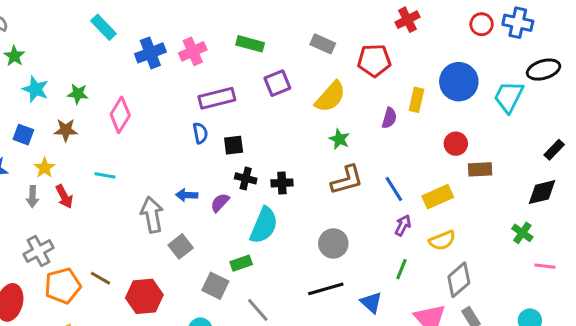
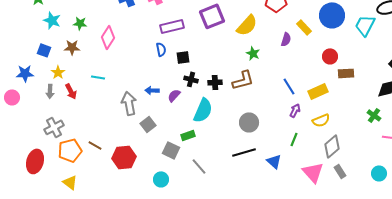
purple square: (277, 83) -> (212, 16), size x1.4
yellow rectangle: (417, 100) -> (304, 27), turned -56
brown L-shape: (347, 180) -> (243, 80), moved

